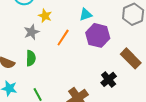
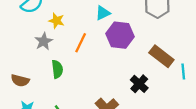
green semicircle: (31, 58) -> (57, 69), moved

